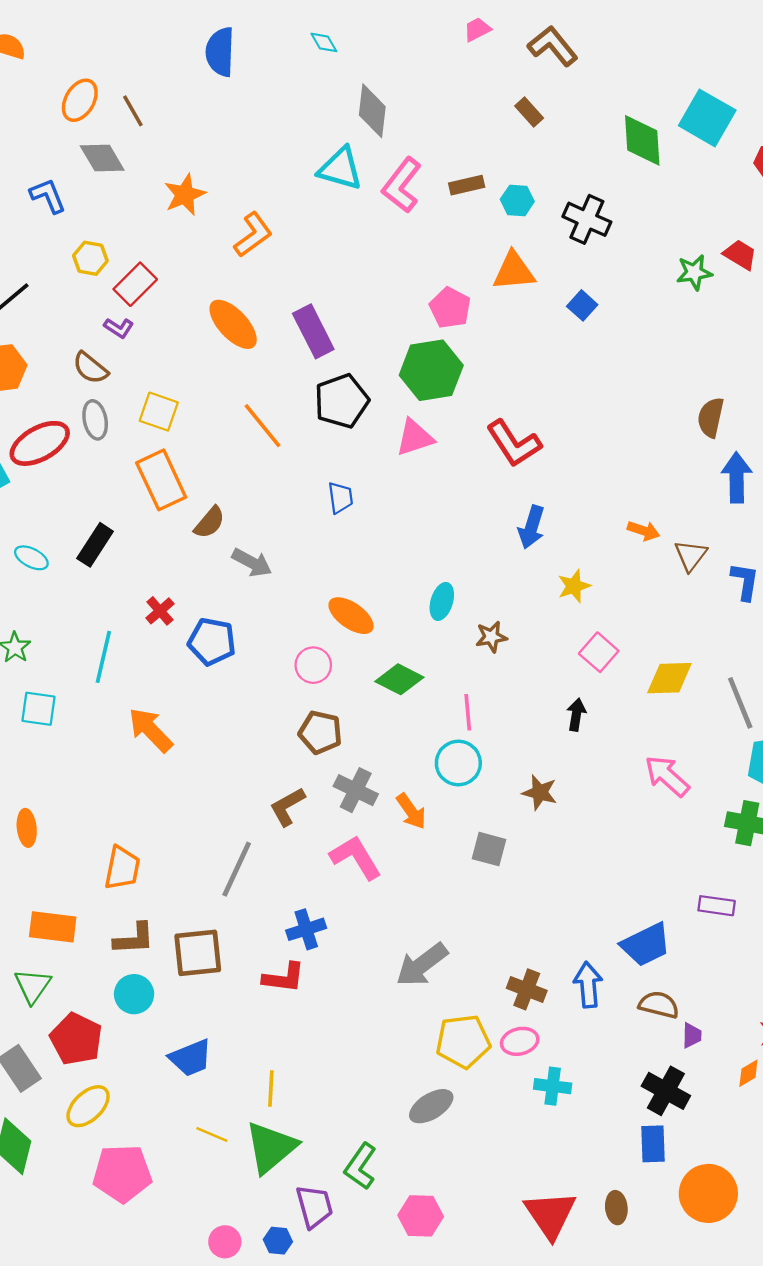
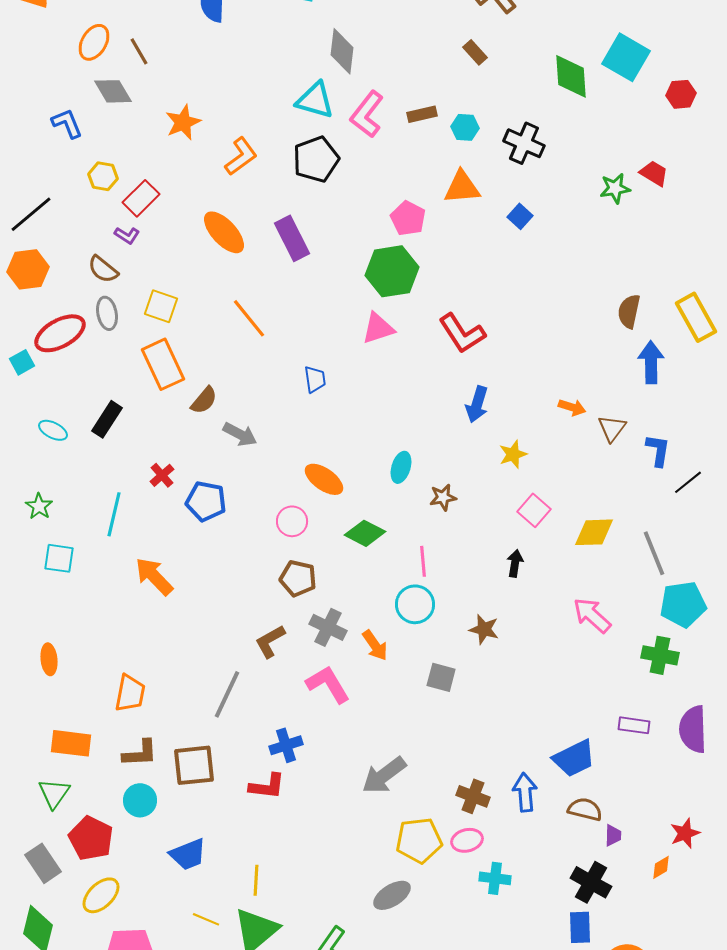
black pentagon: (342, 401) -> (316, 159), moved

